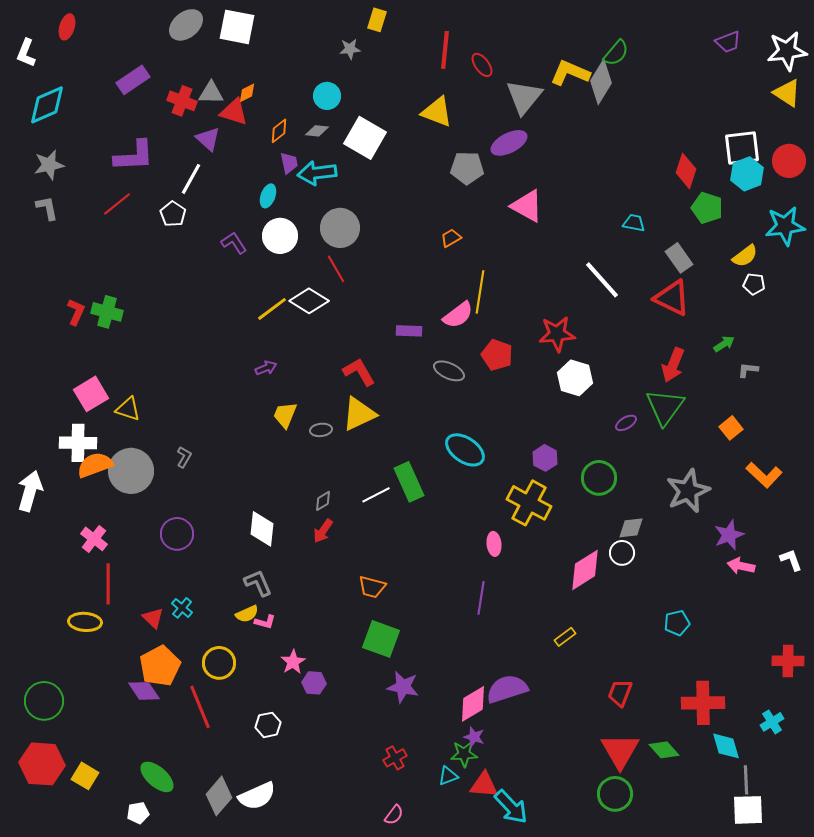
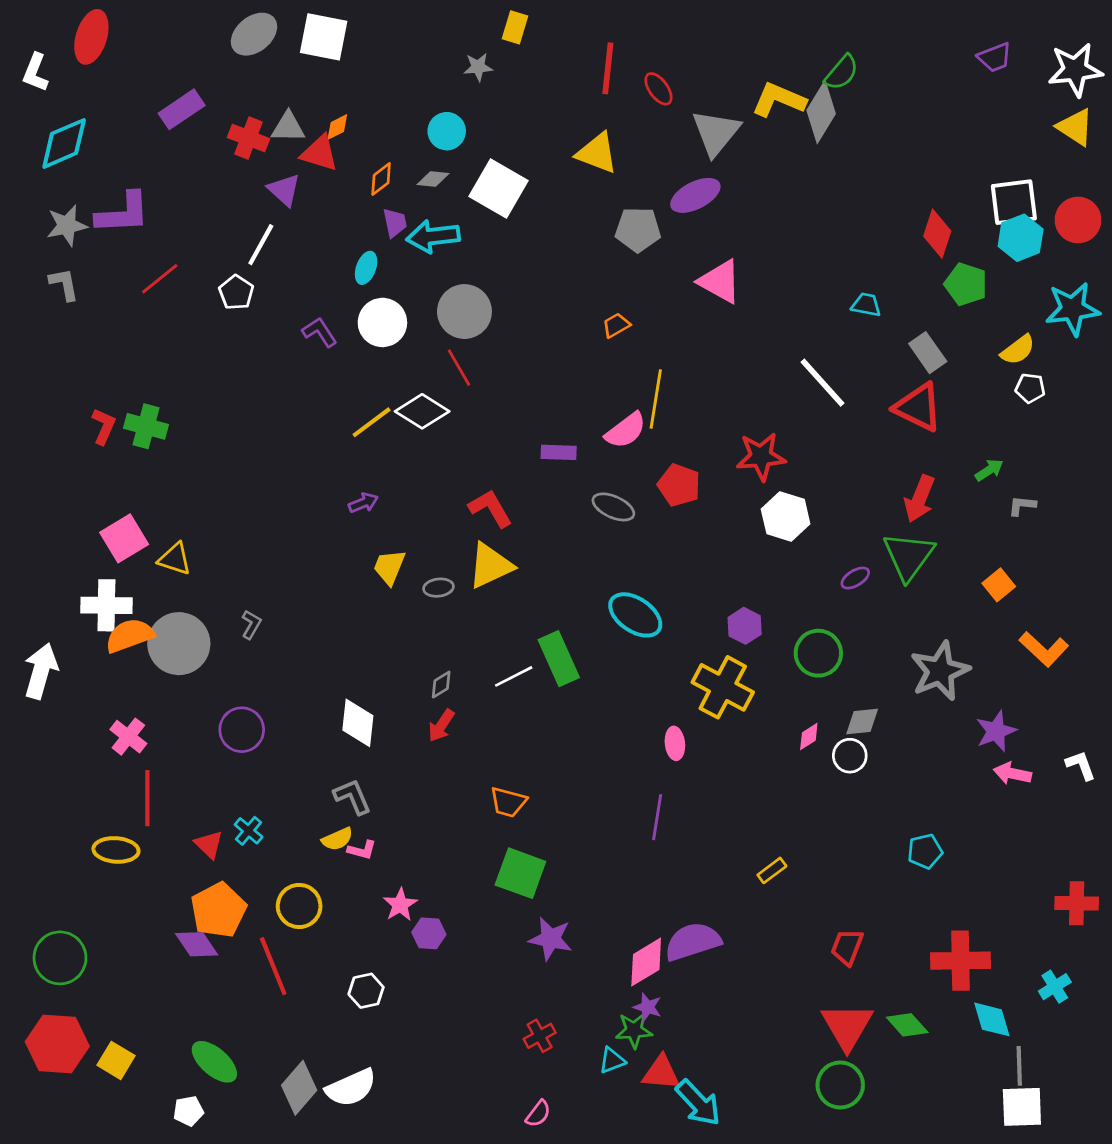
red ellipse: (67, 27) -> (91, 37), size x1.5
purple L-shape: (134, 156) -> (123, 213), moved
pink diamond: (585, 570) -> (809, 737), moved, size x0.5

